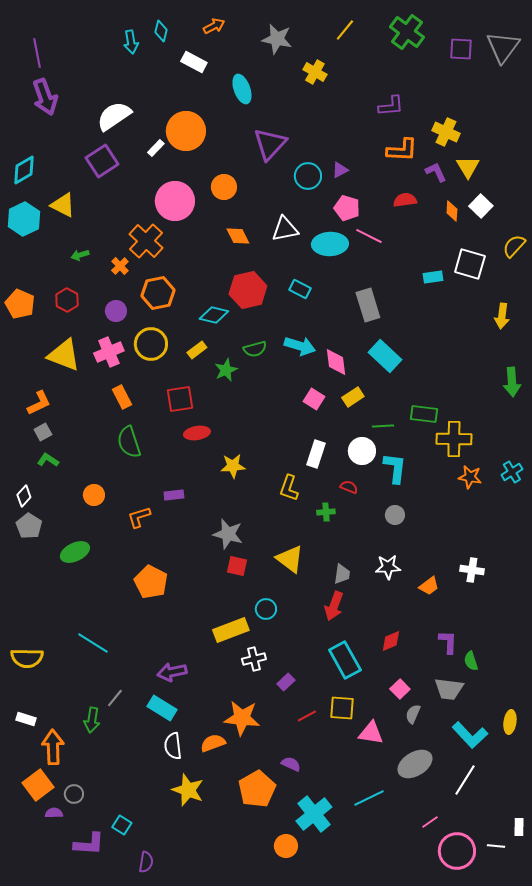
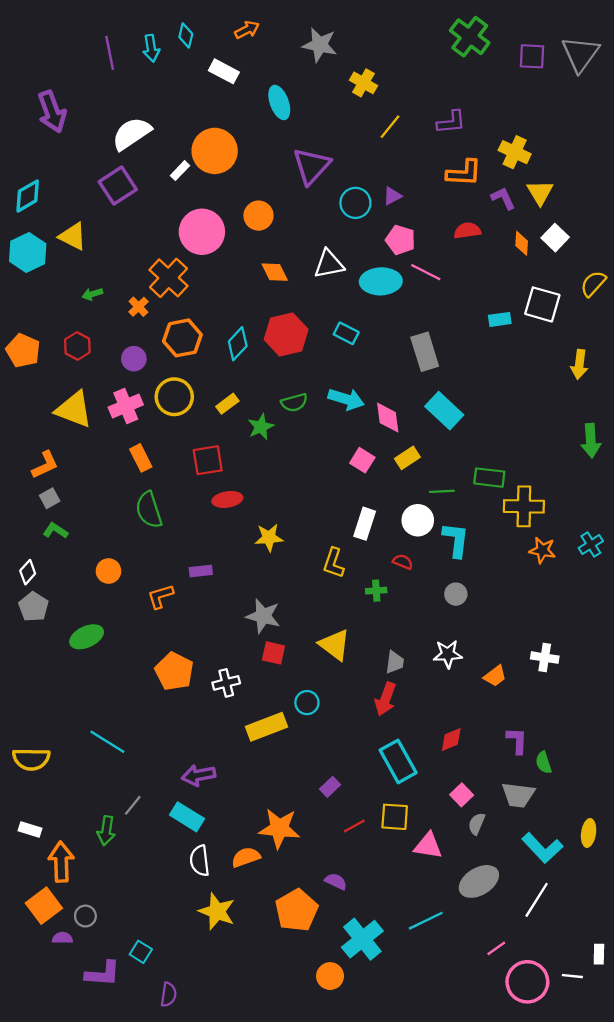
yellow line: (345, 30) -> (390, 127), moved
purple line: (37, 53) -> (110, 53), moved
cyan diamond: (214, 315) -> (238, 344), moved, turned -60
white cross: (254, 659) -> (226, 683), moved

